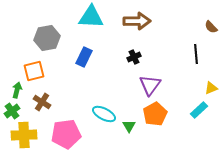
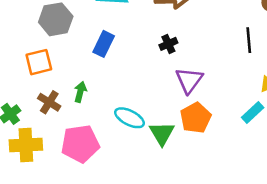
green arrow: (17, 90) -> (80, 92), moved
green triangle: (129, 126) -> (162, 133), size x1.5

